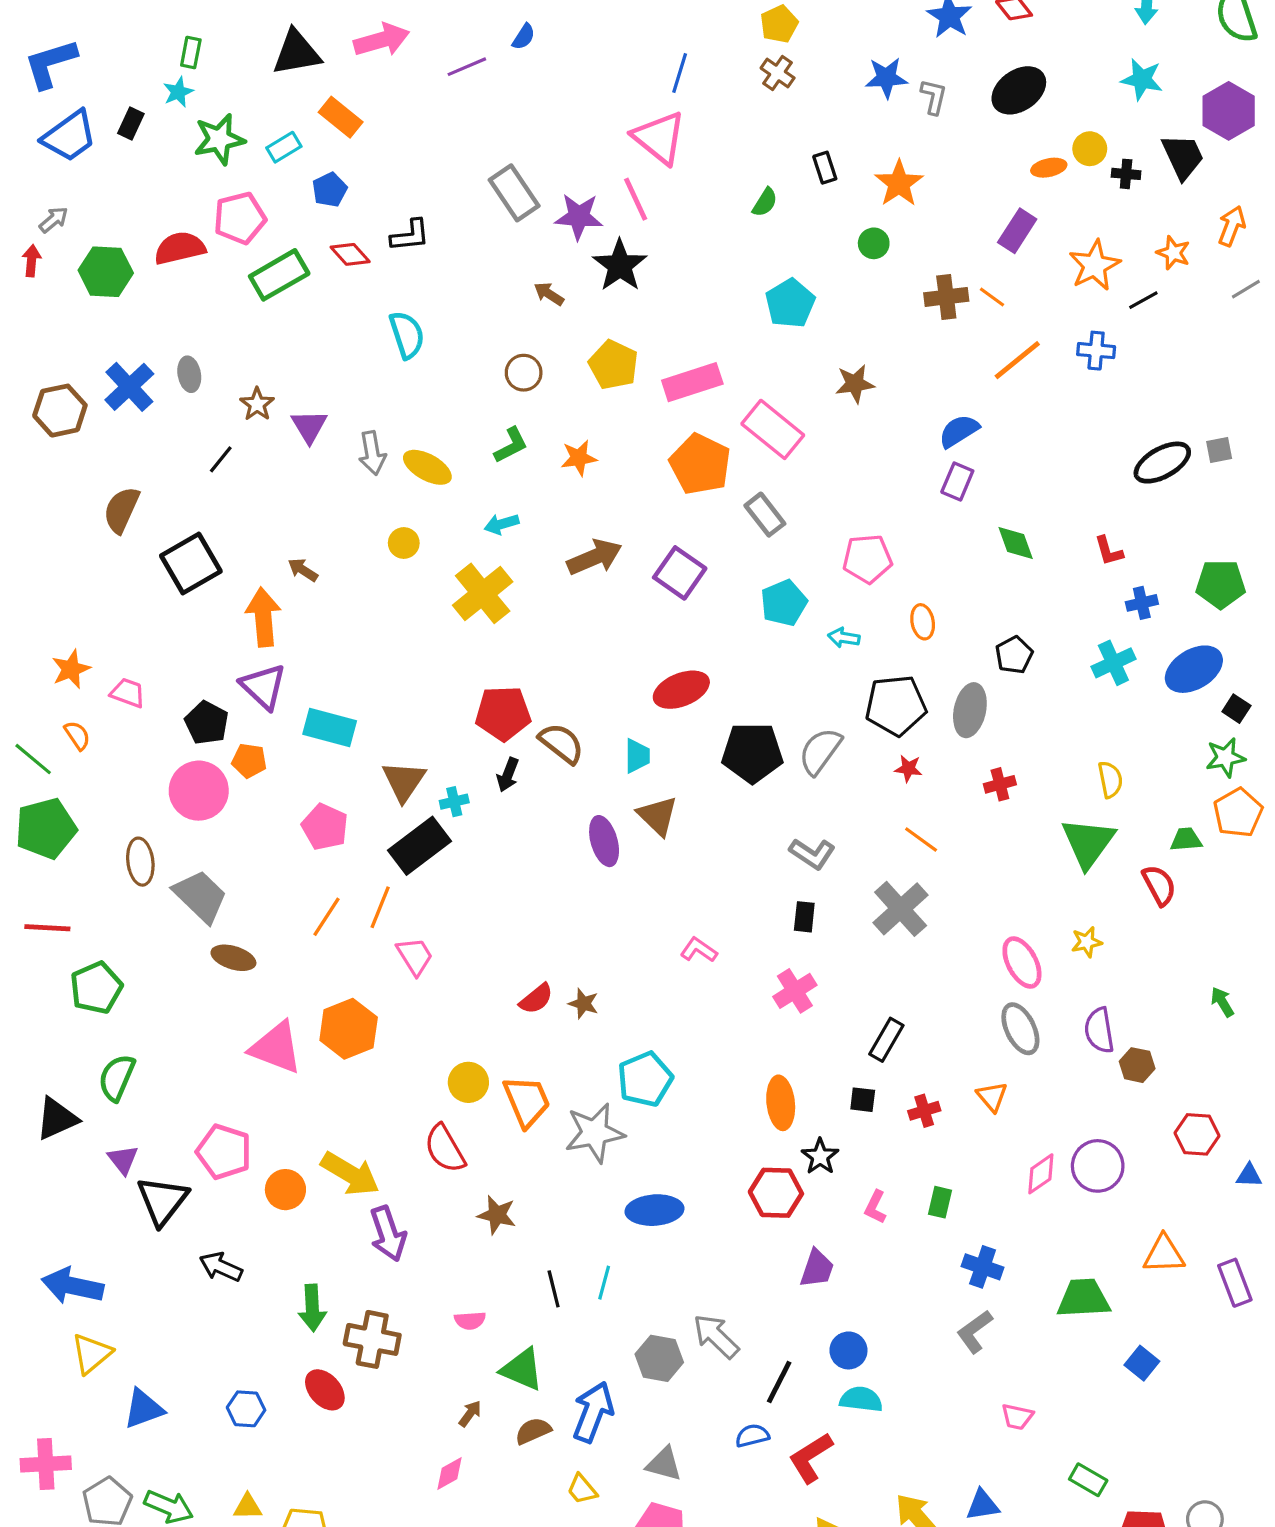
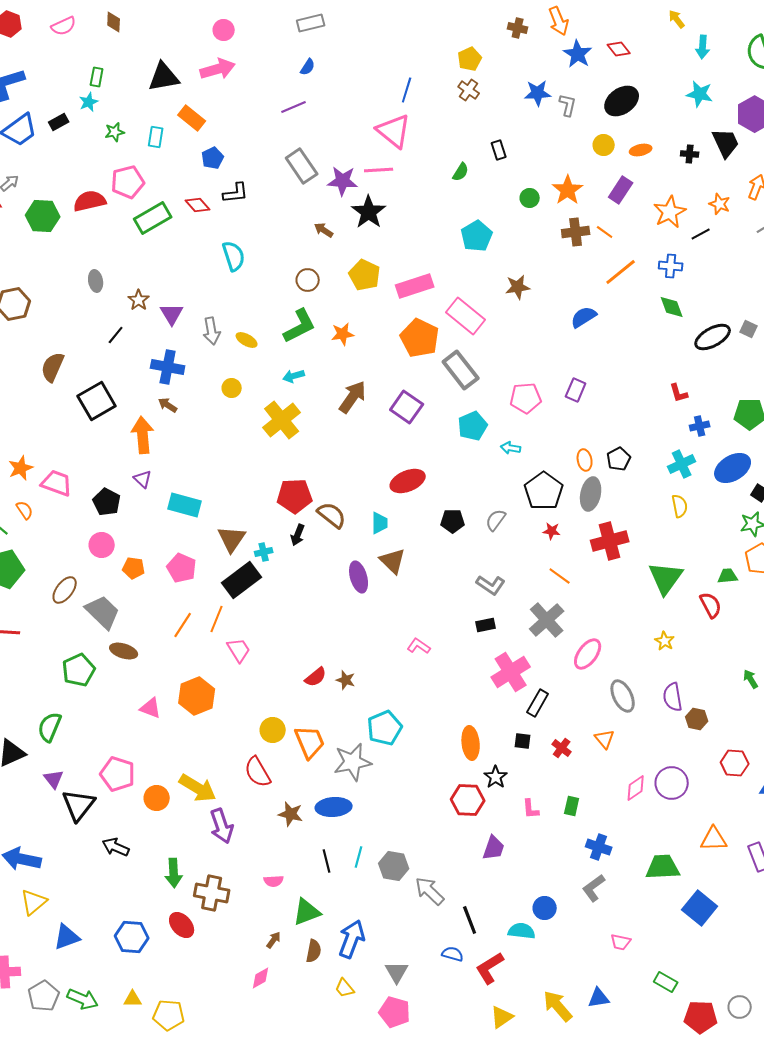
purple line: (467, 67) -> (294, 107), moved
black rectangle: (131, 123) -> (59, 122), turned 36
green star: (219, 139) -> (115, 132), size x0.6
cyan rectangle: (284, 147) -> (156, 137), turned -50
yellow circle: (1090, 149) -> (604, 145), moved
orange star: (899, 183) -> (568, 190), moved
blue pentagon: (330, 190) -> (213, 158), moved
pink line: (636, 199) -> (379, 170), turned -68
blue cross: (129, 387) -> (168, 367), moved, turned -36
green L-shape: (511, 445) -> (300, 326), size x1.5
gray square: (1219, 450) -> (749, 329), turned 36
yellow ellipse: (427, 467) -> (247, 340), size x0.7
purple rectangle: (957, 481) -> (576, 390), moved
gray rectangle: (765, 515) -> (461, 370), size x1.4
green diamond: (1016, 543) -> (672, 307), moved
brown arrow: (595, 557) -> (353, 397), turned -32
orange ellipse: (923, 622) -> (585, 460), moved
purple triangle: (263, 687) -> (143, 479), size x0.6
pink trapezoid: (128, 693) -> (57, 483), size x1.4
black pentagon: (896, 705) -> (544, 491), turned -30
gray semicircle: (820, 751) -> (496, 520), size x0.7
black pentagon: (752, 753) -> (453, 521), size x0.6
orange pentagon: (249, 761) -> (134, 568), moved
yellow semicircle: (1110, 780) -> (680, 506), moved
red cross: (1000, 784) -> (610, 541), size x1.8
pink circle: (199, 791) -> (102, 545), size x0.7
brown ellipse: (140, 862) -> (65, 590), turned 44
black rectangle: (804, 917) -> (486, 625), turned 72
yellow star: (1087, 942) -> (665, 641), turned -30
pink ellipse: (1022, 962) -> (588, 654), moved, turned 64
green pentagon: (96, 988) -> (79, 670), moved
pink cross: (795, 991) -> (511, 672), moved, size x1.4
pink triangle: (276, 1048) -> (151, 708), size x0.6
red cross: (924, 1111) -> (562, 748), turned -36
pink L-shape: (875, 1207) -> (531, 809), turned -30
blue ellipse: (655, 1210) -> (334, 807), moved
blue circle: (848, 1350) -> (545, 908), moved
gray hexagon: (659, 1358) -> (394, 866), moved
blue square: (1142, 1363) -> (700, 908), size x1.6
green triangle: (522, 1369) -> (307, 912), turned -44
black line: (779, 1382) -> (470, 920), turned -48
blue hexagon: (246, 1409) -> (132, 937), size x1.4
brown semicircle: (533, 1431) -> (314, 951), turned 125
blue semicircle: (752, 1436) -> (453, 954), turned 30
gray triangle: (664, 1464) -> (397, 972), turned 45

